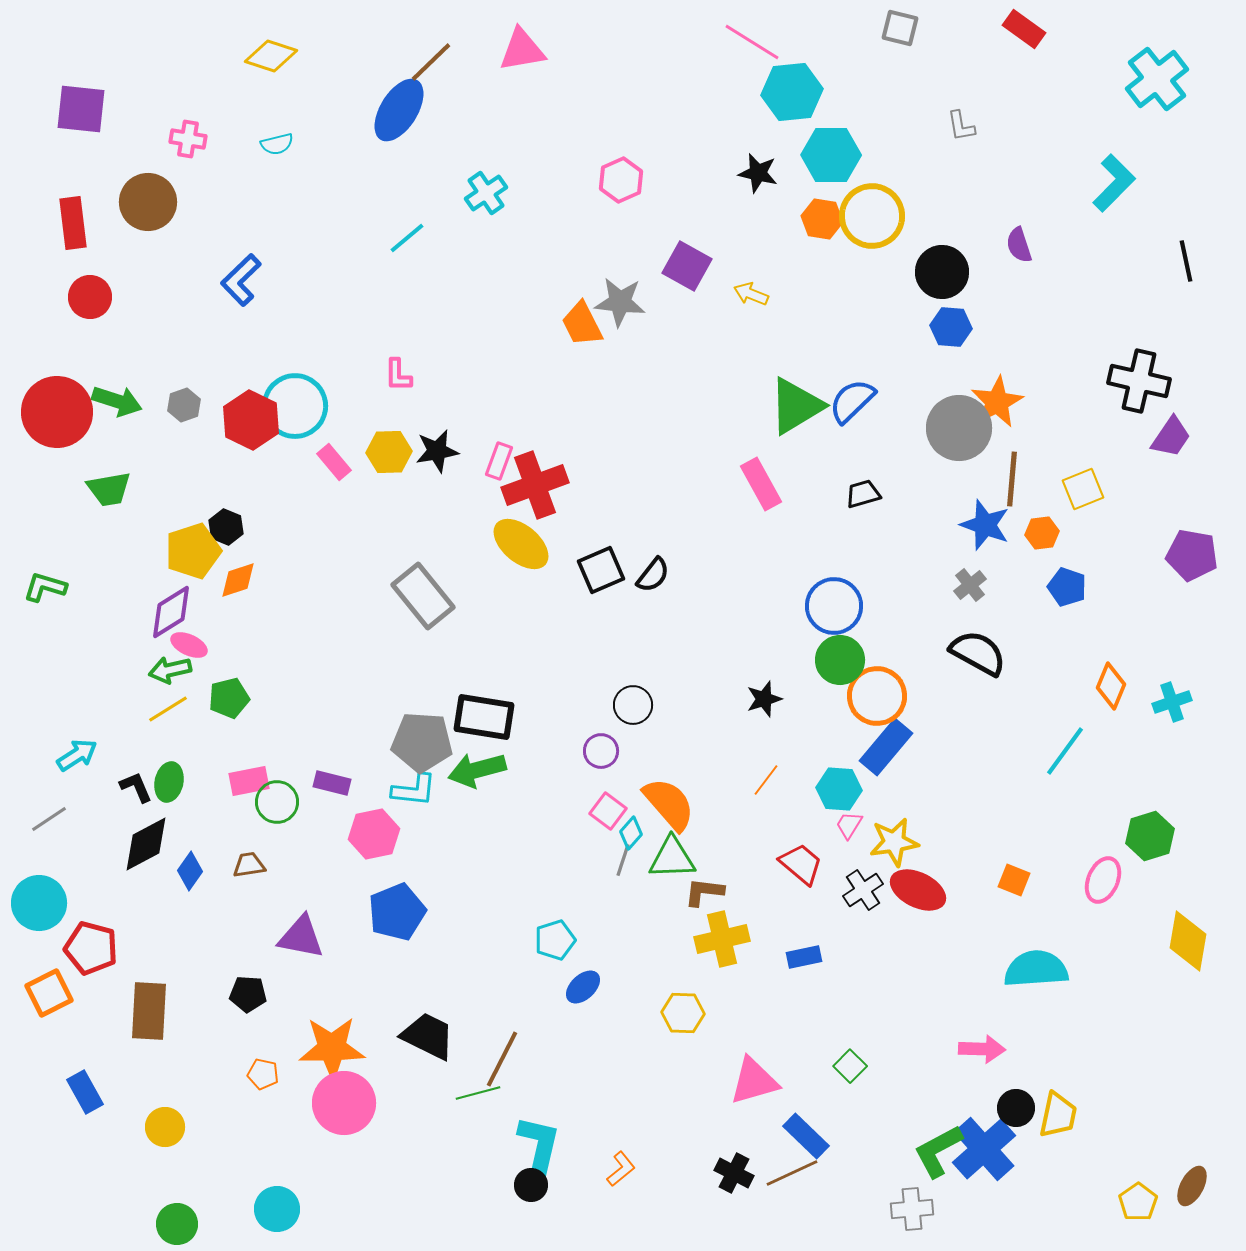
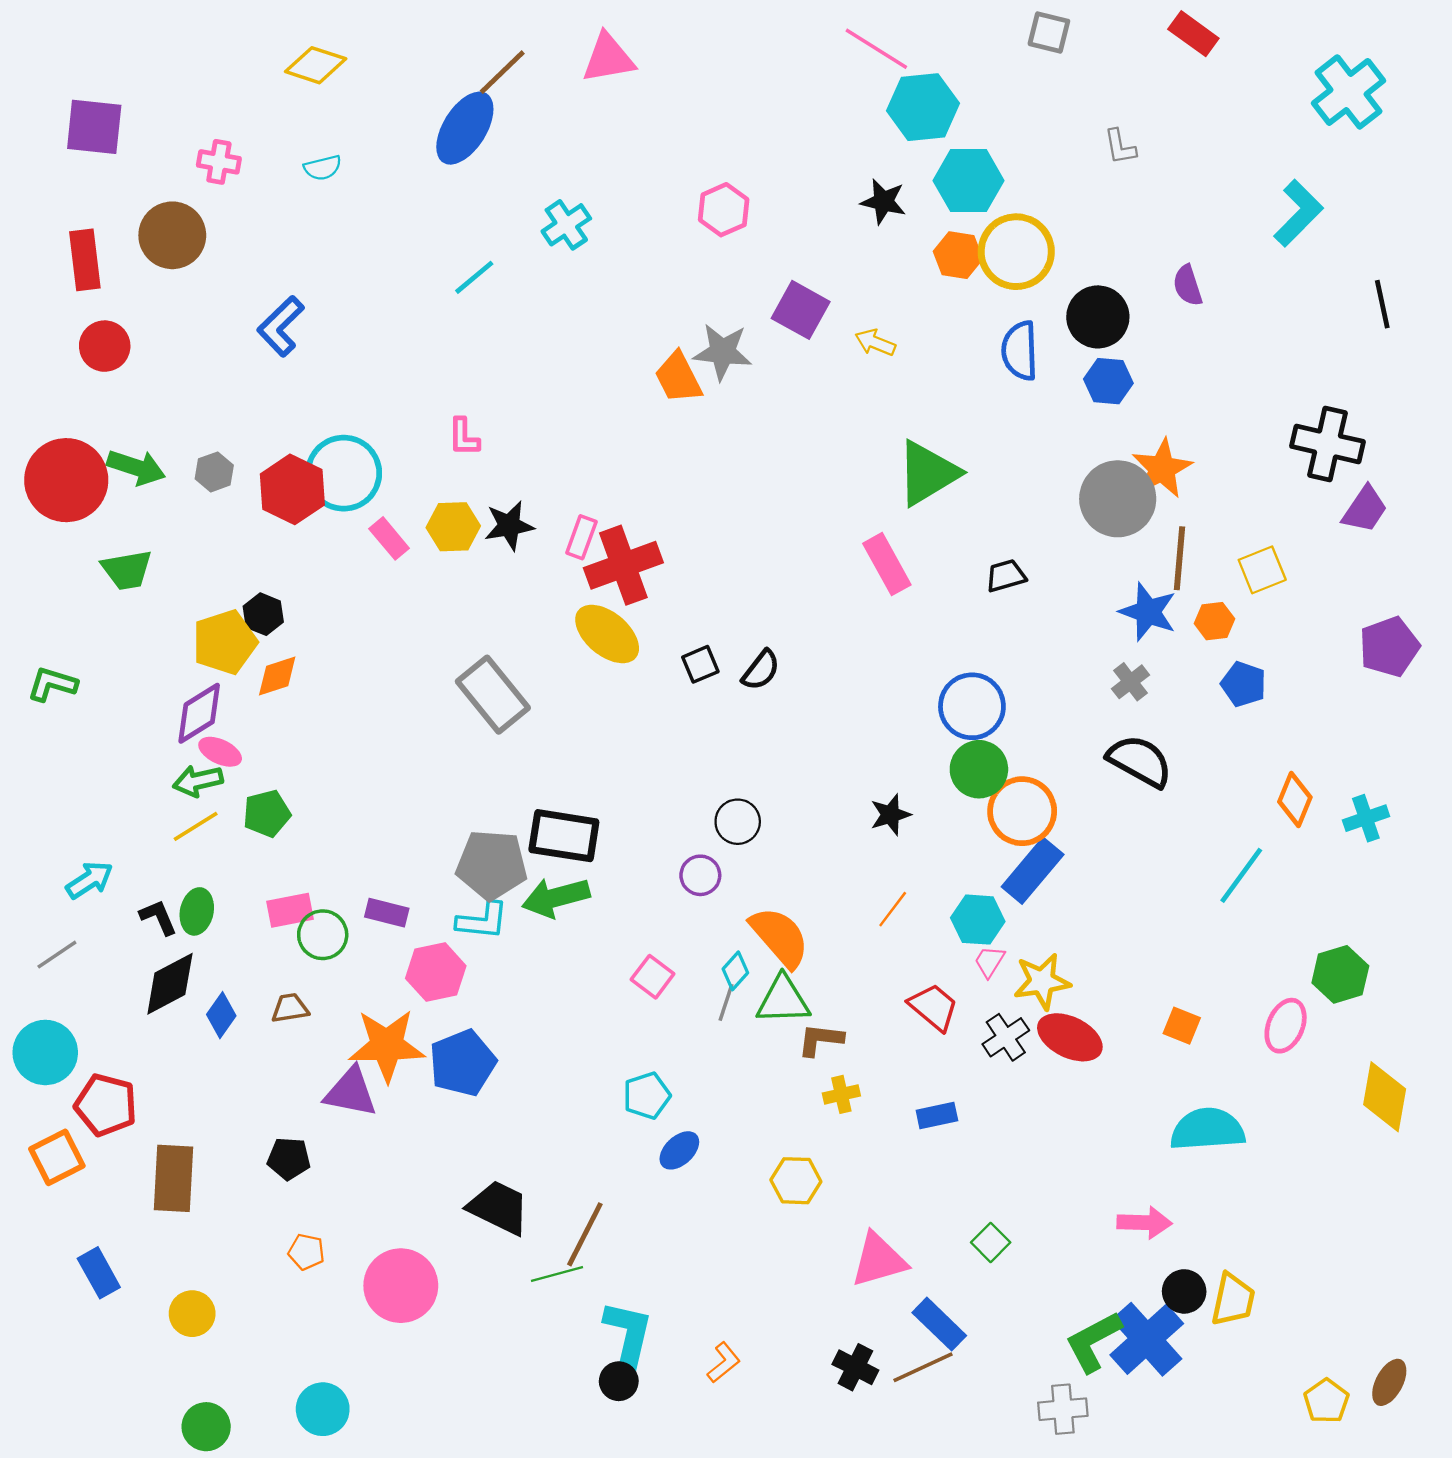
blue semicircle: (852, 401) -> (1020, 351), moved, turned -48
purple pentagon: (1192, 555) -> (1389, 647), turned -30
black square: (601, 570) -> (700, 664), size x0.7
pink square: (608, 811) -> (653, 977), moved
yellow cross: (722, 939) -> (841, 1094), size x0.6
orange star: (332, 1048) -> (387, 1045), moved

